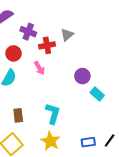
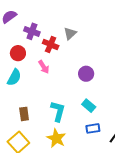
red cross: (47, 45) -> (51, 44), turned 35
cyan rectangle: (97, 94) -> (89, 106), moved
blue rectangle: (88, 142) -> (93, 128), moved

